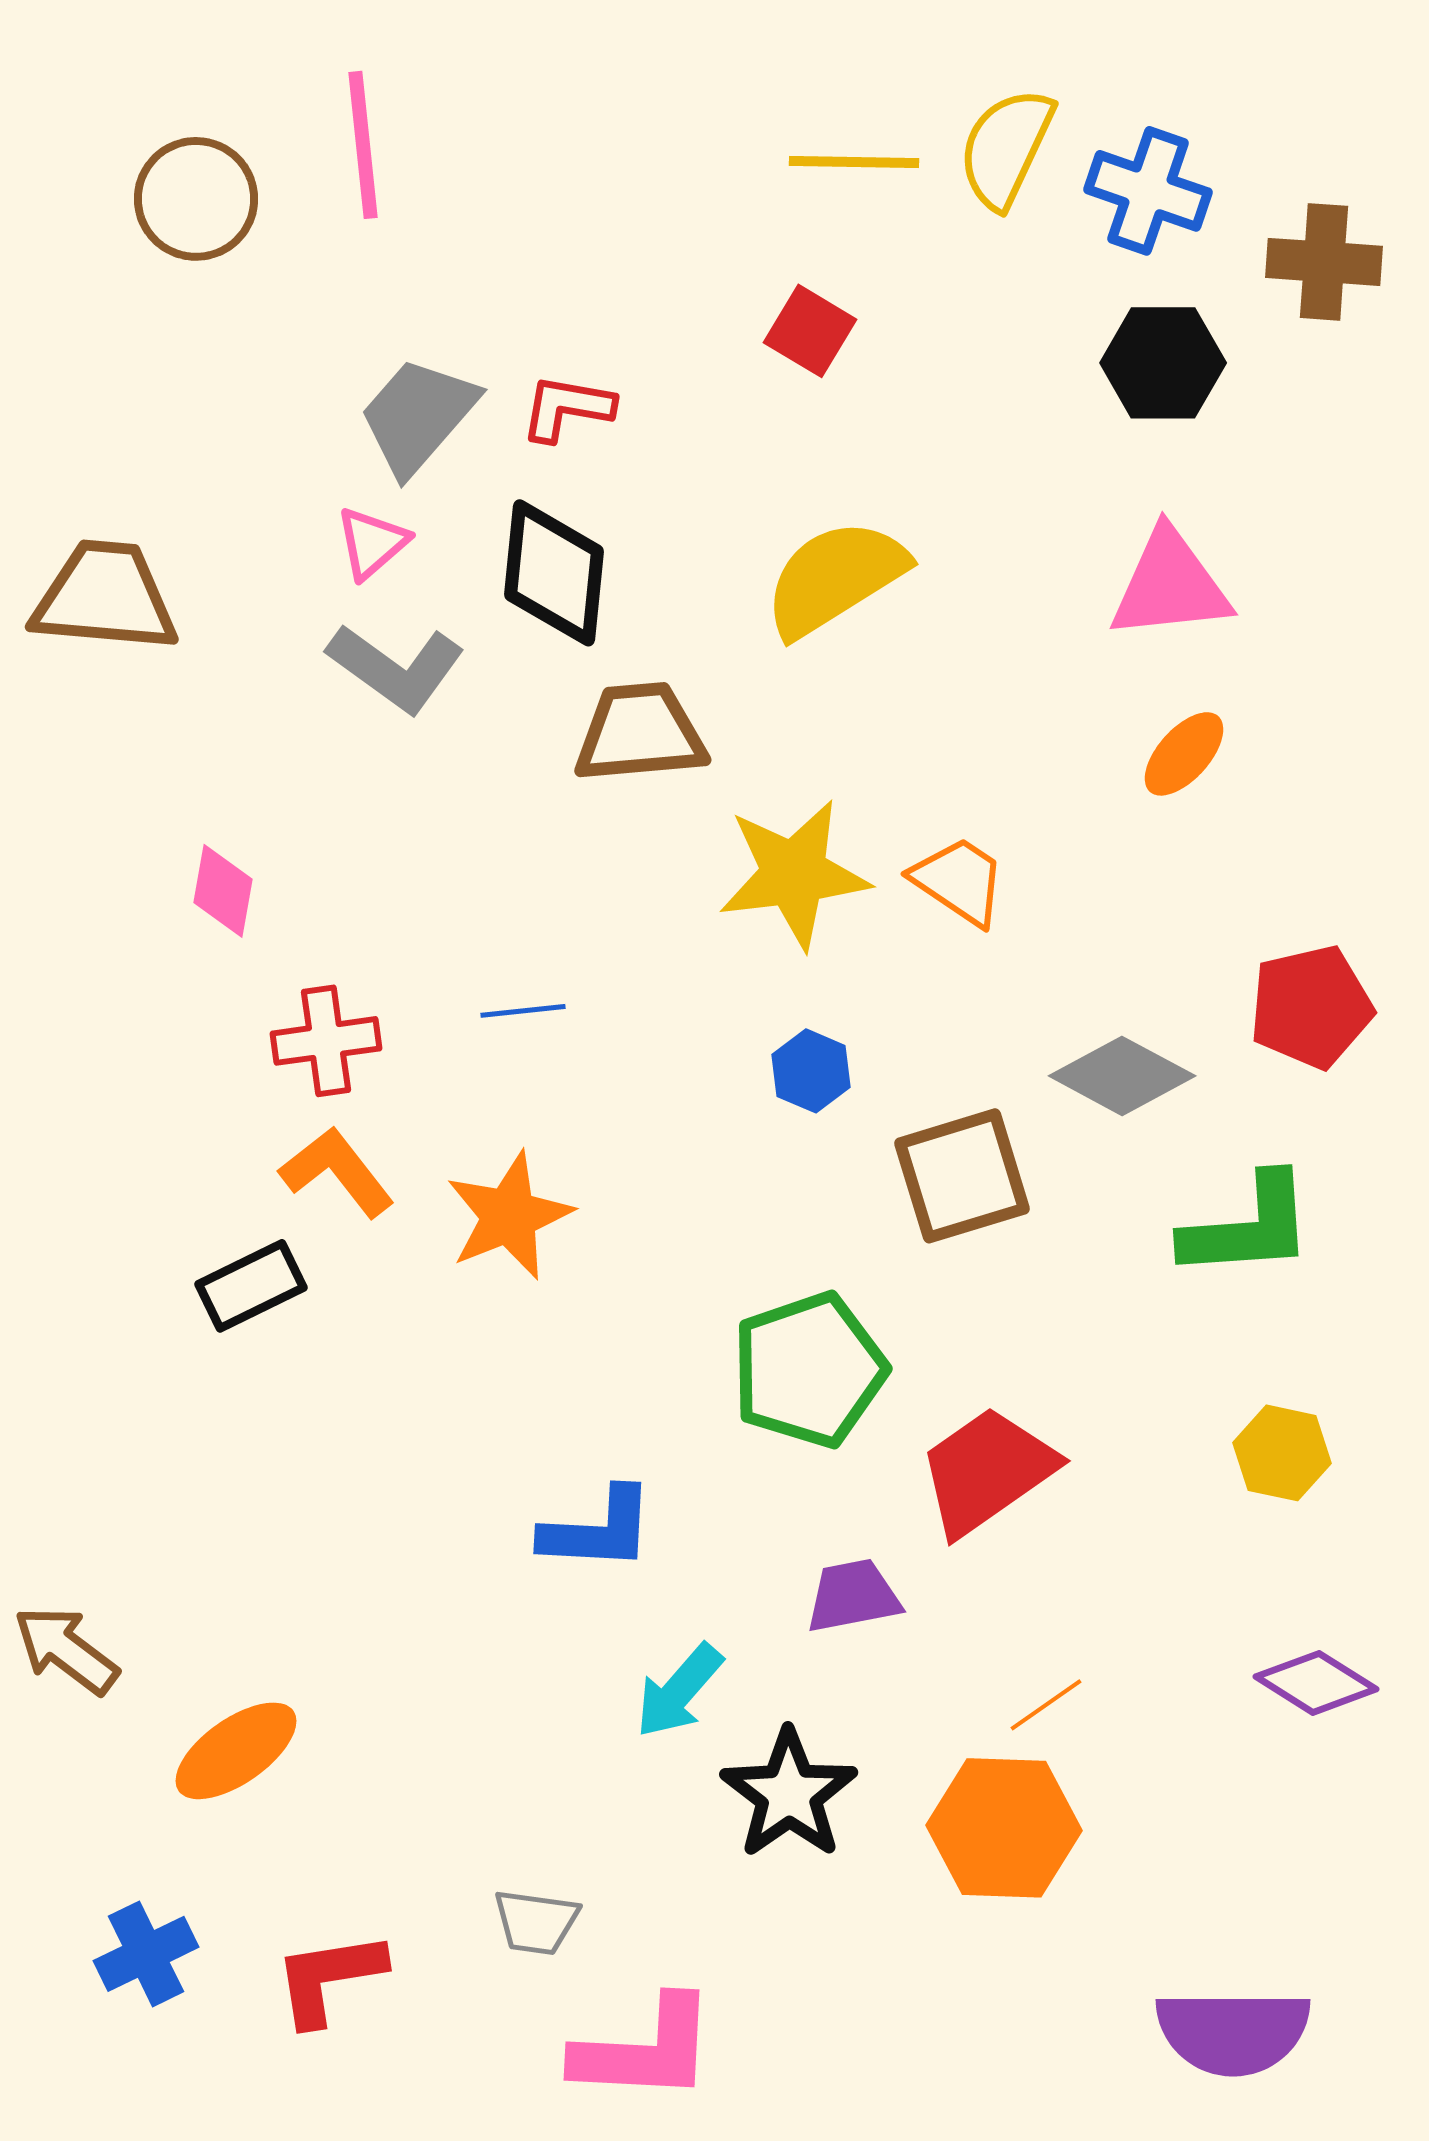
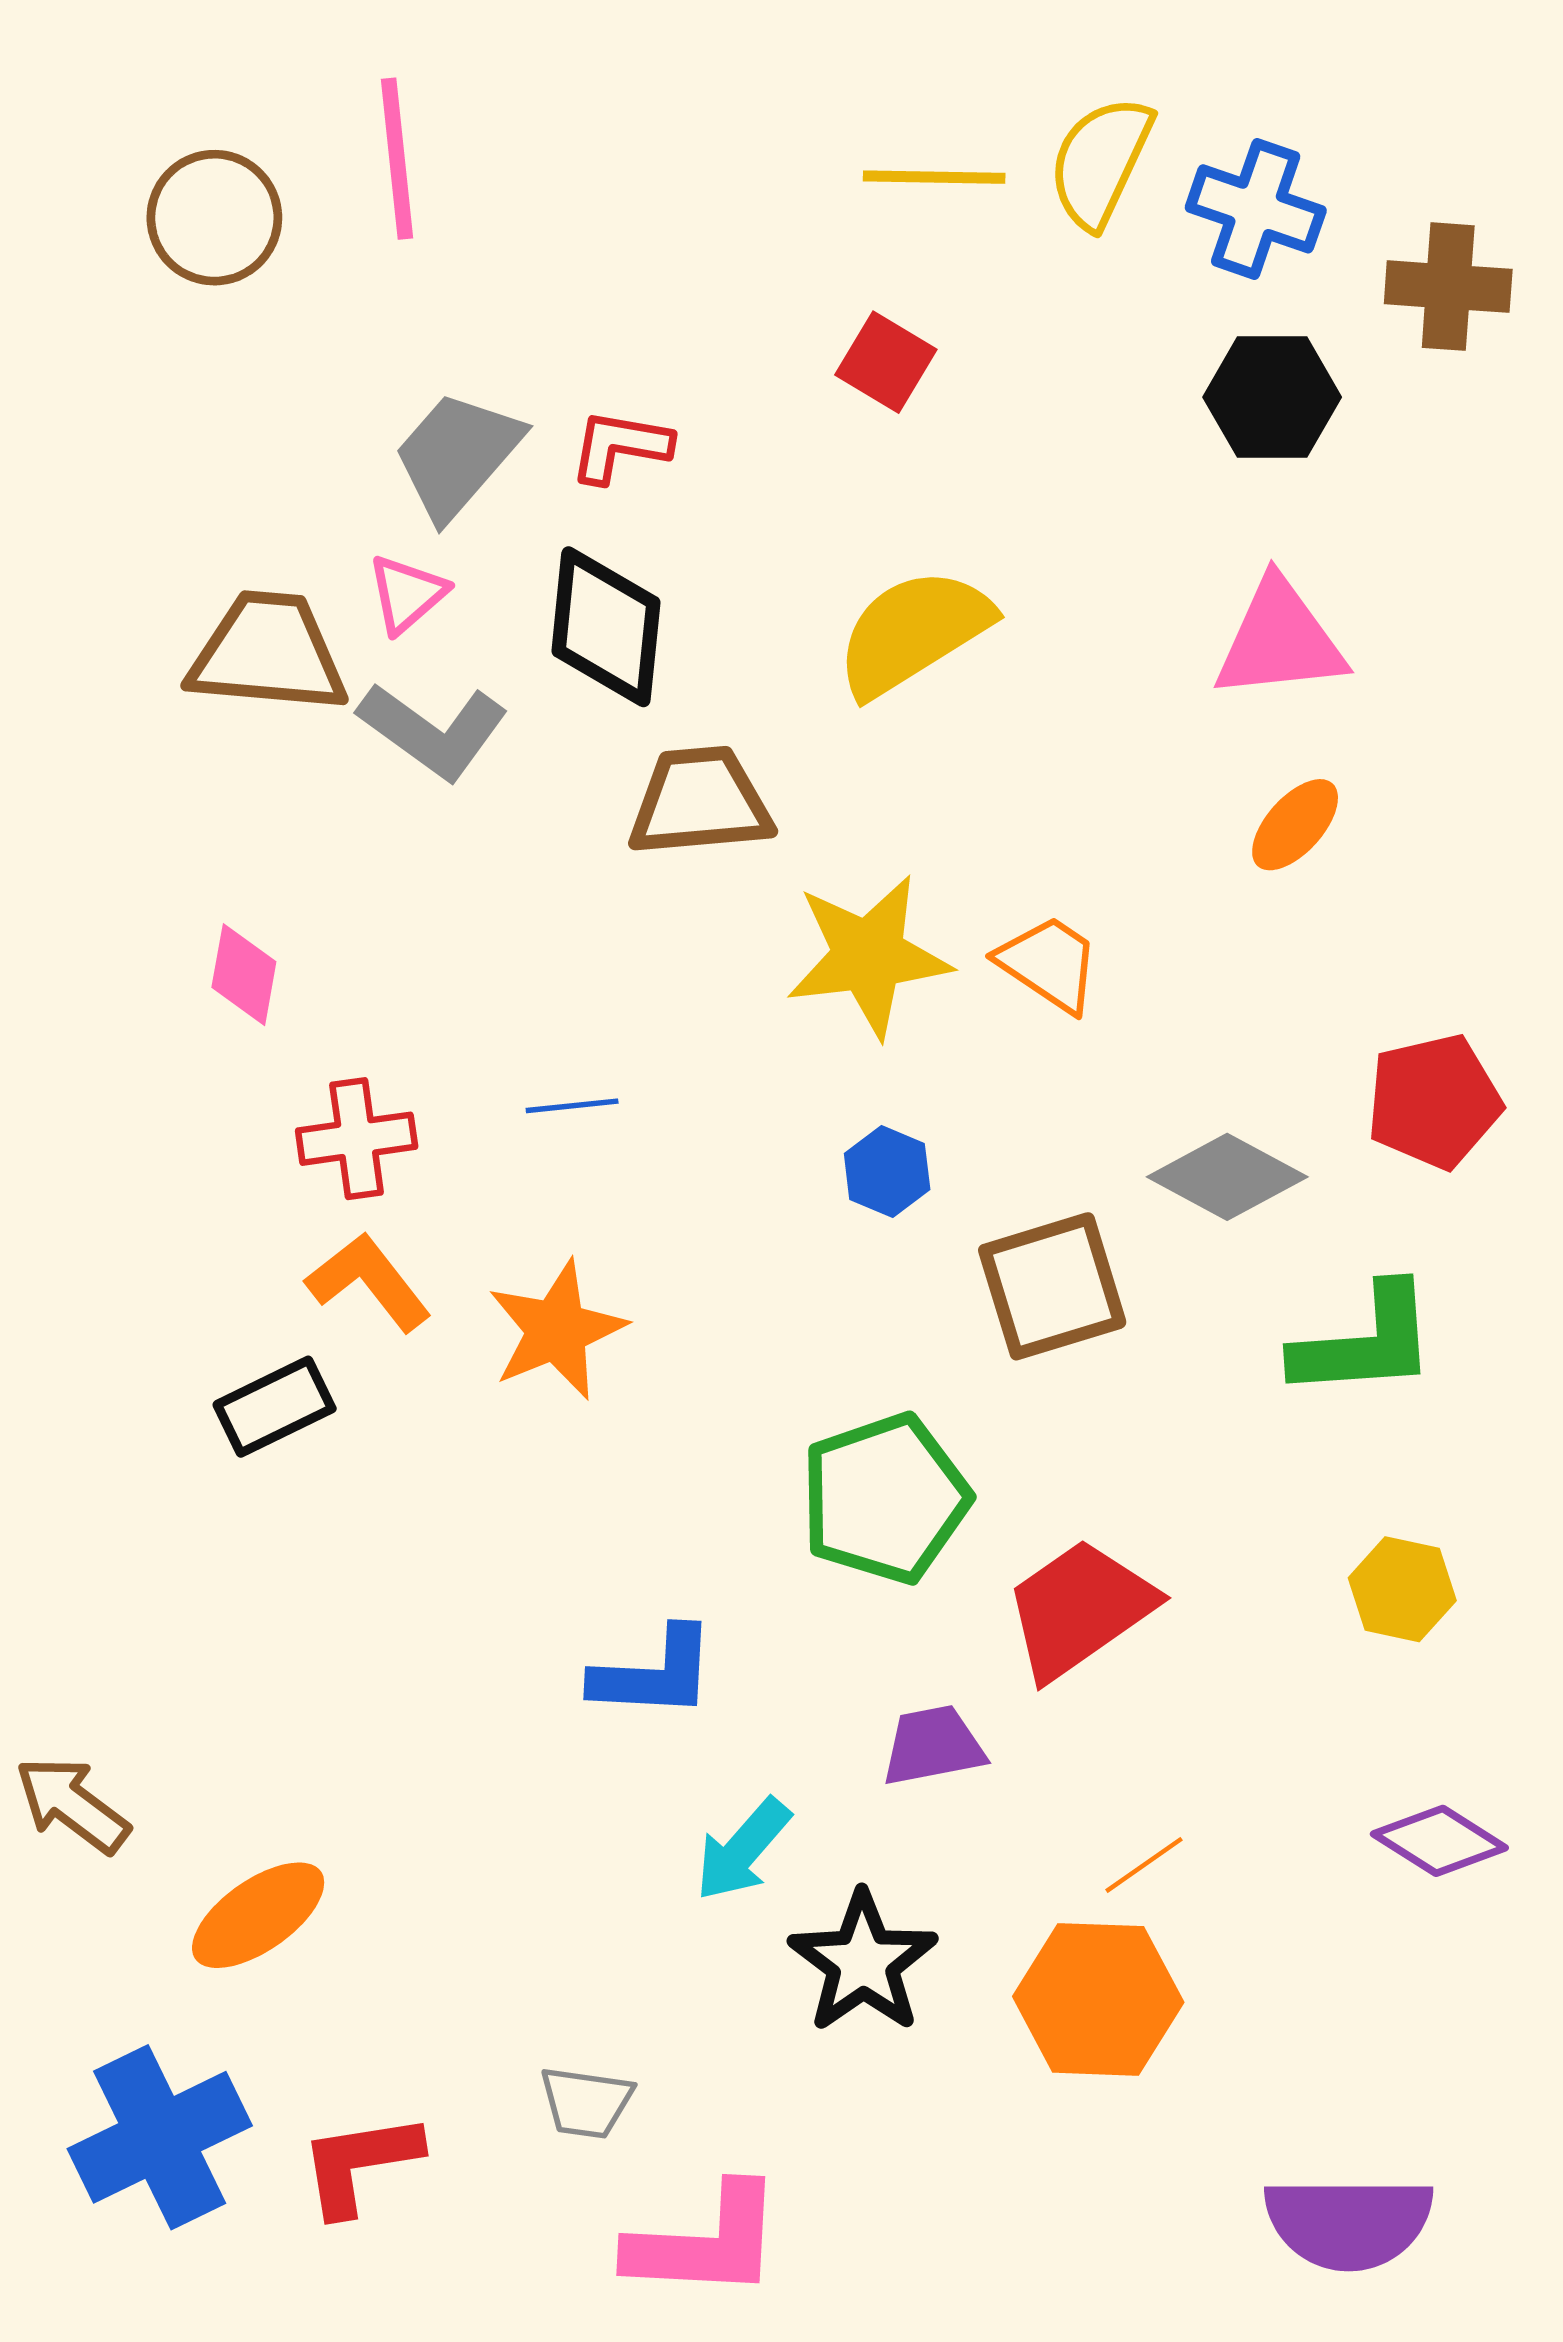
brown trapezoid: (105, 597) -> (268, 653), moved
blue cross: (146, 1954) -> (160, 2137), size x1.6

